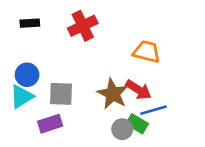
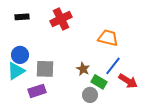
red arrow: (139, 90) -> (128, 81), moved
brown star: (113, 94) -> (83, 69), size x0.6
blue line: (153, 110) -> (113, 66), moved, turned -36
green rectangle: (137, 124) -> (99, 82), moved

